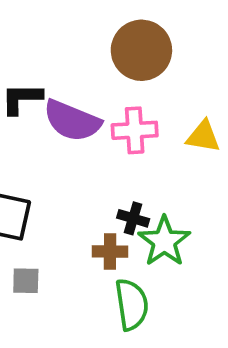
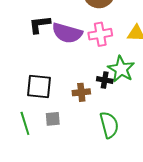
green star: (164, 241) -> (121, 69), moved
brown cross: (110, 251) -> (81, 92), moved

